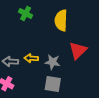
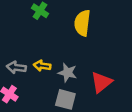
red triangle: (78, 50) -> (101, 82), moved

